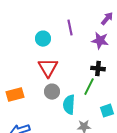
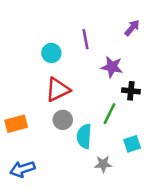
purple star: (100, 41) -> (112, 67), moved
red triangle: (48, 68) -> (58, 90), turned 35
black cross: (98, 69) -> (131, 91), moved

